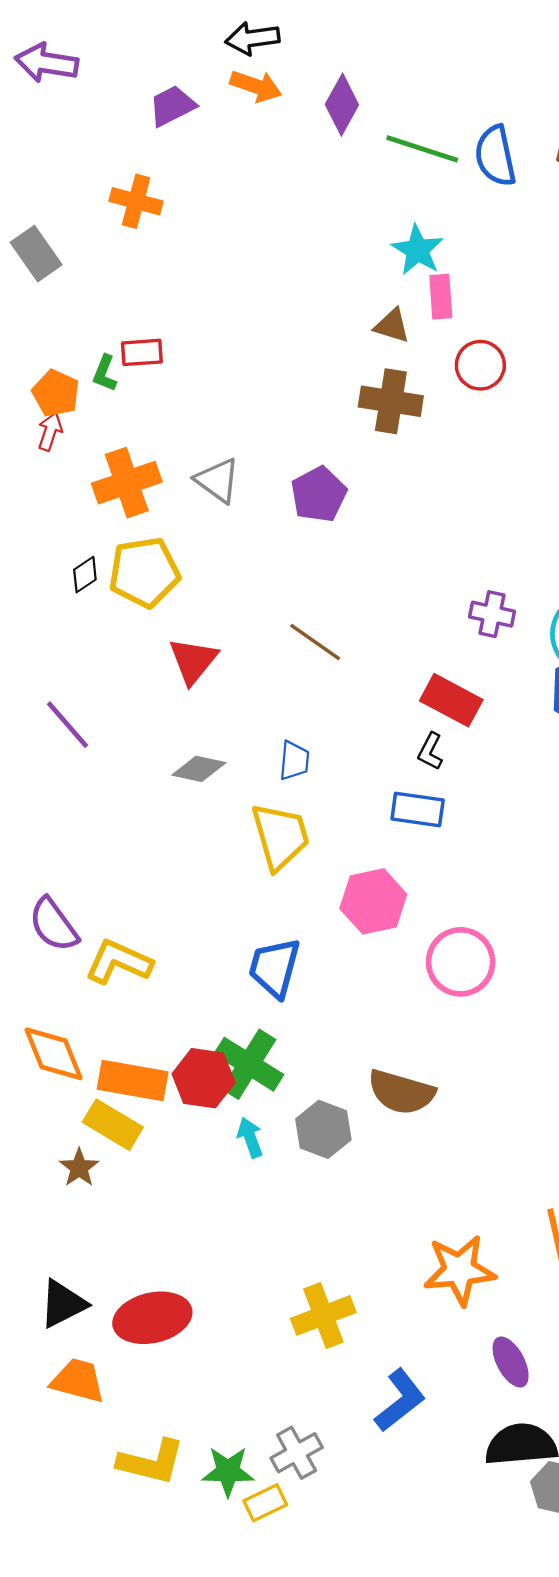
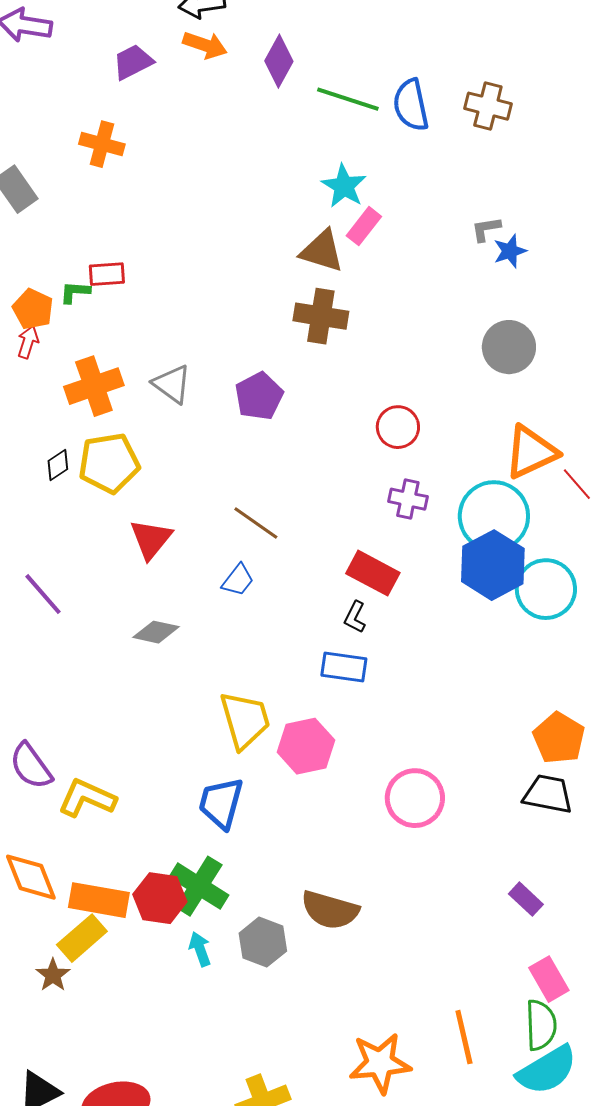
pink rectangle: (441, 297) -> (364, 226), turned 42
brown triangle: (392, 326) -> (322, 251), size x1.4
red circle: (480, 365) -> (398, 427), moved
green L-shape: (105, 373) -> (75, 292), turned 72
blue trapezoid: (294, 761) -> (238, 580), moved, turned 33
yellow trapezoid: (280, 836) -> (245, 720), moved
pink circle: (461, 962) -> (415, 798), moved
yellow rectangle: (113, 1125) -> (82, 938), turned -72

